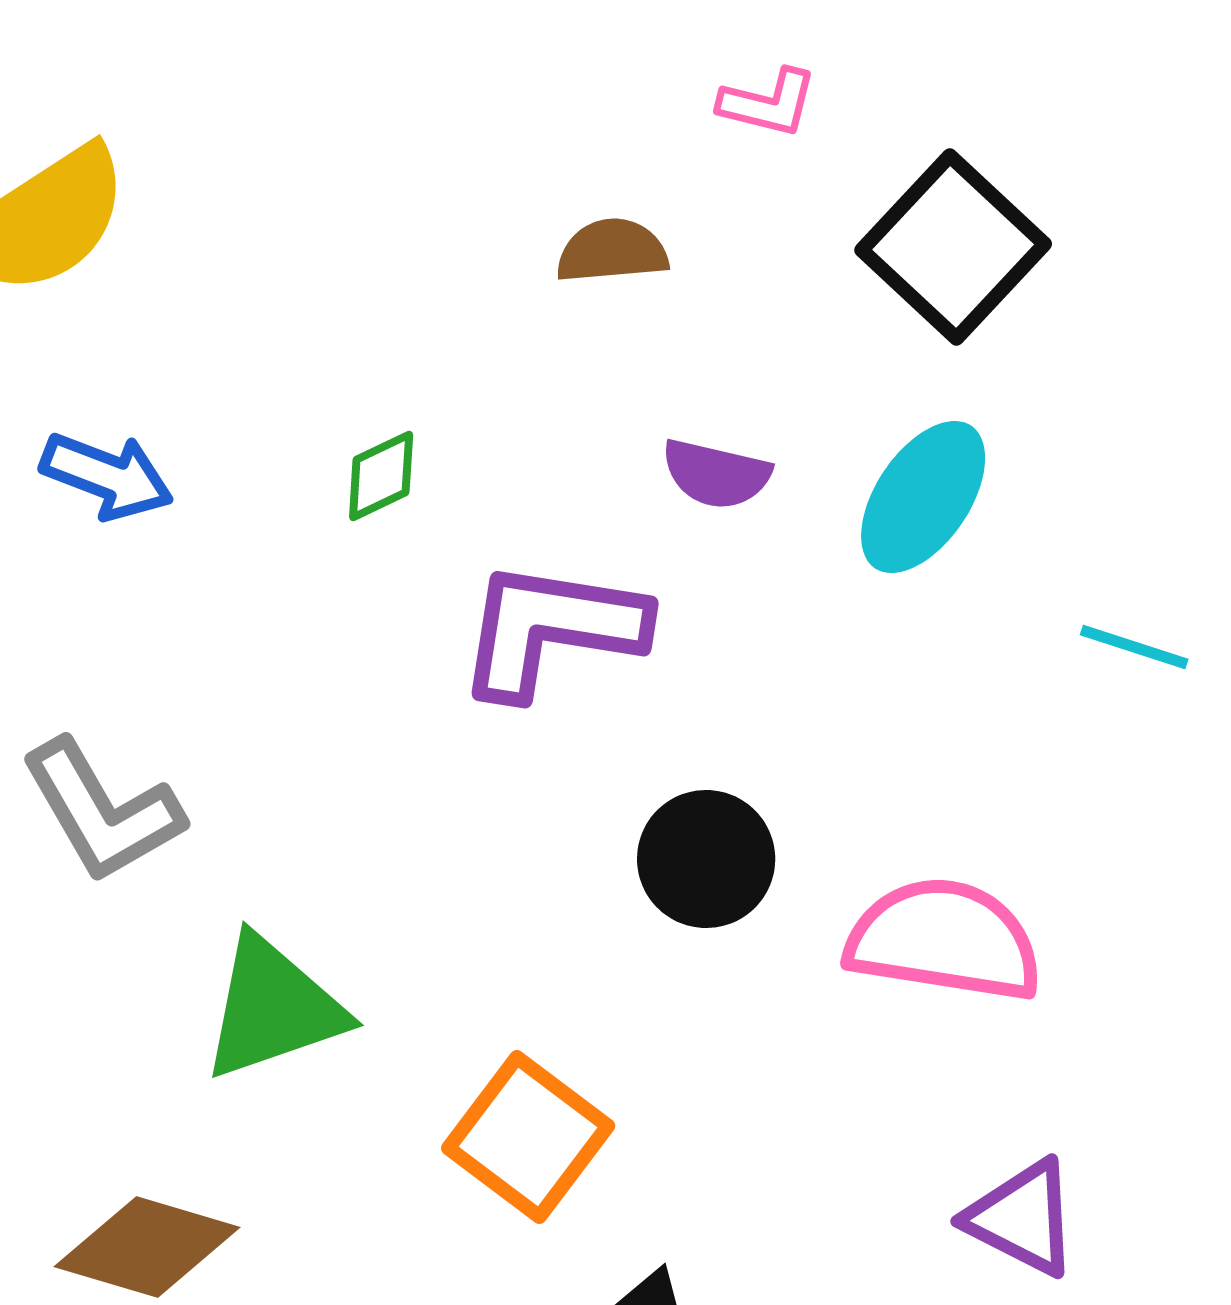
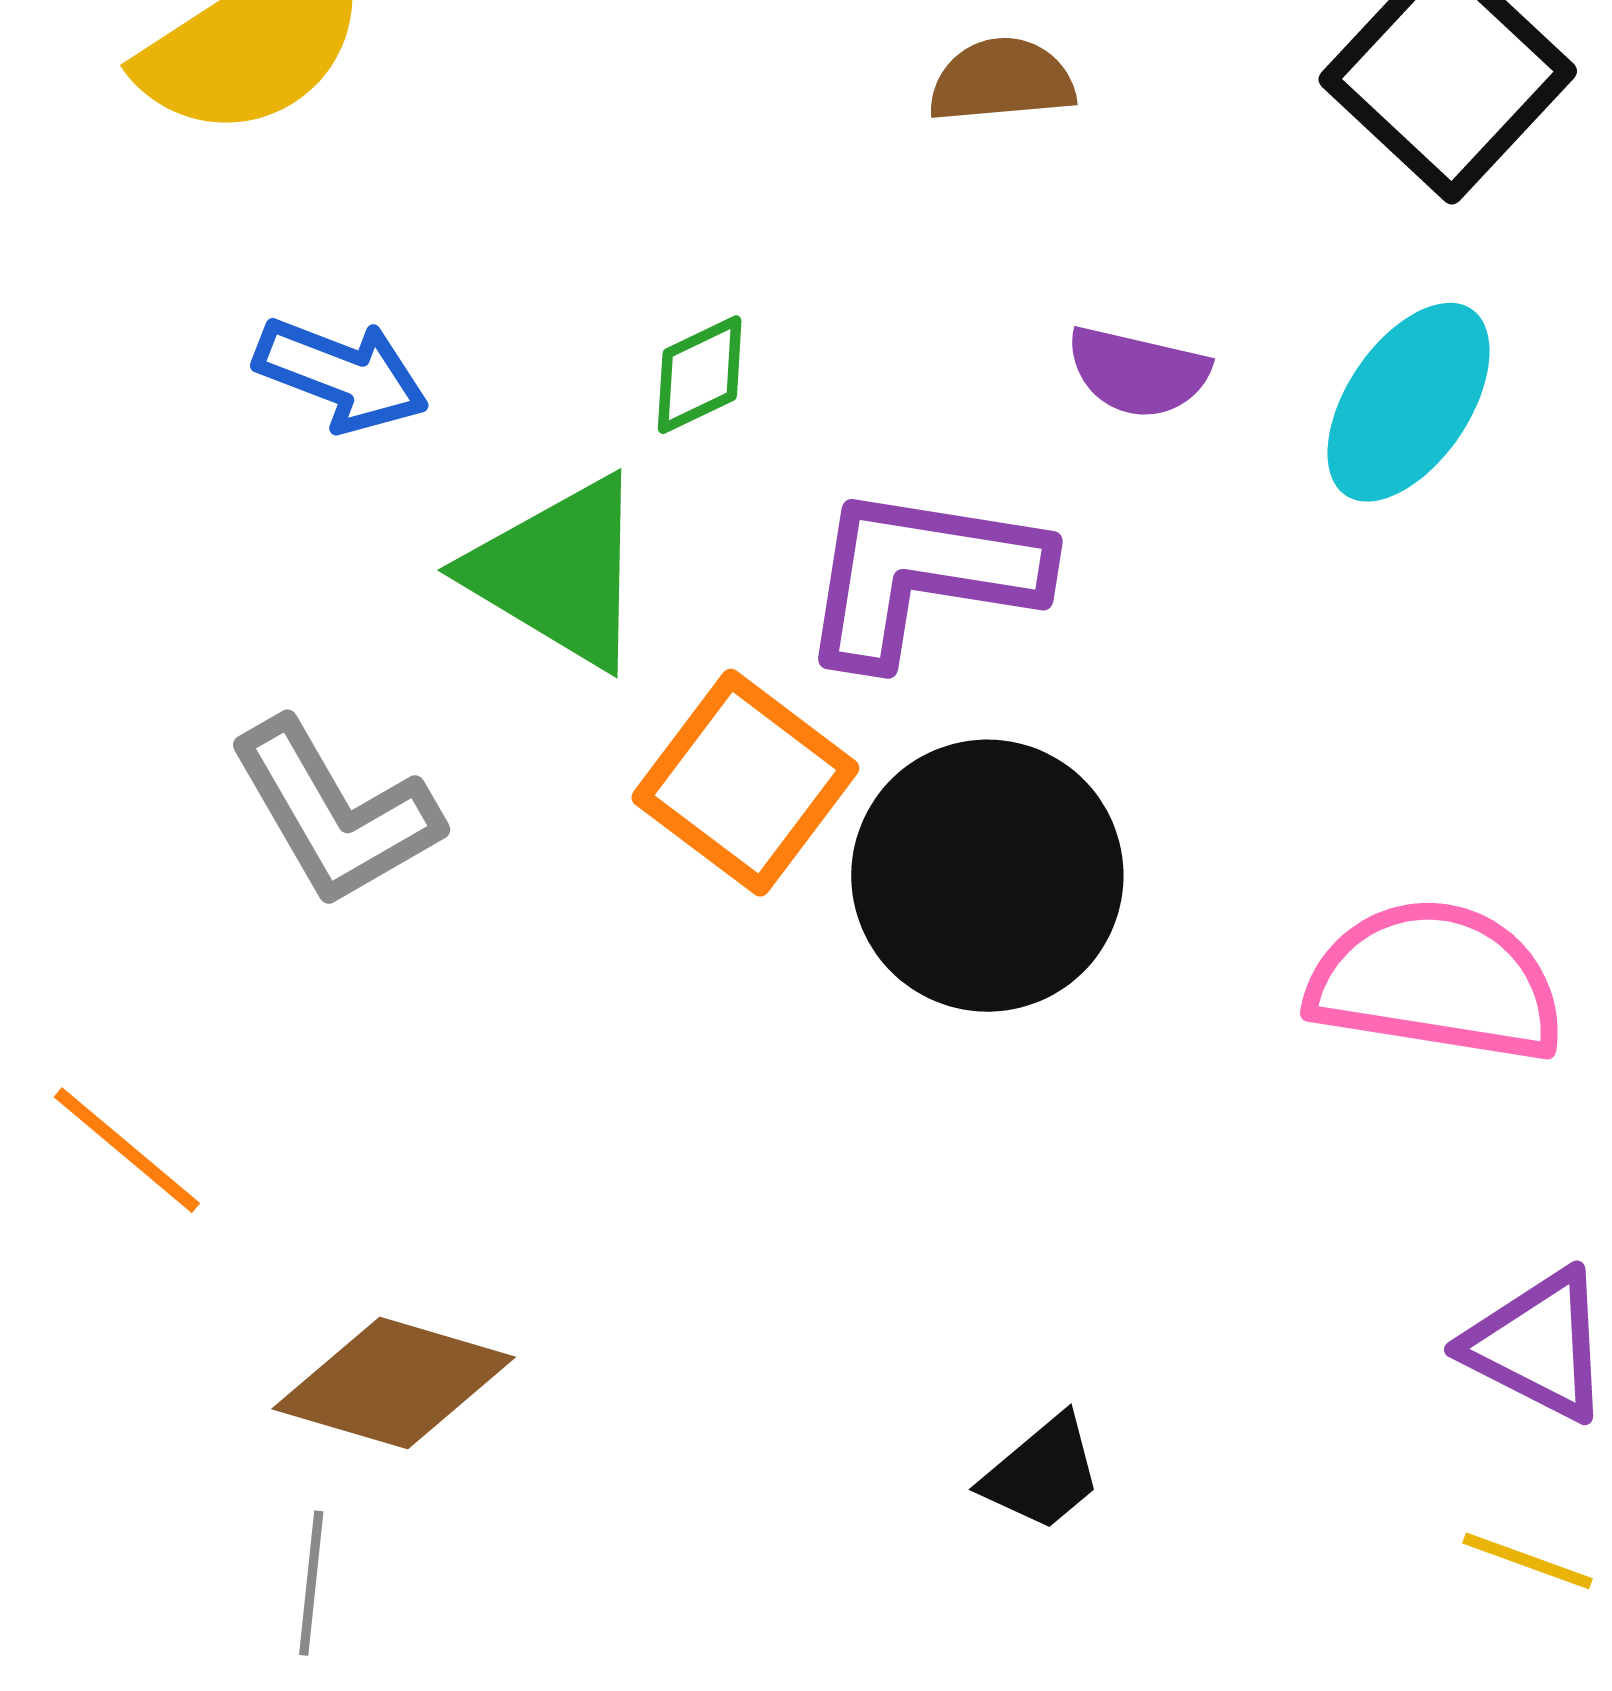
black circle: (706, 859) -> (987, 876), moved, size x1.5
green triangle: (273, 1008) -> (558, 572), moved, turned 50
orange square: (528, 1137) -> (745, 783), moved

